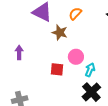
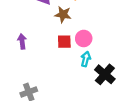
red square: (57, 69) -> (64, 42), moved
cyan arrow: (90, 70) -> (86, 59), moved

